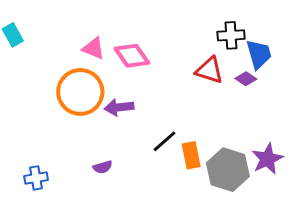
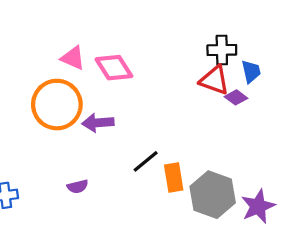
blue trapezoid: (259, 54) -> (251, 71), size x0.7
red triangle: (210, 70) -> (214, 80), moved
purple star: (267, 159) -> (258, 206), moved

